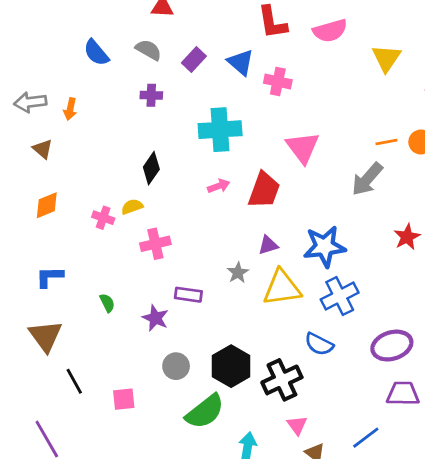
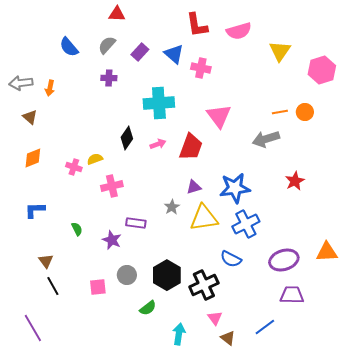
gray semicircle: (149, 50) -> (107, 45), turned -78
black diamond: (151, 168) -> (127, 138), moved
gray arrow: (367, 179) -> (266, 139), turned 32
brown triangle: (45, 336) -> (46, 261), moved, size x0.6
pink square: (124, 399) -> (98, 287), moved
green semicircle: (205, 412) -> (148, 308), size x0.6

